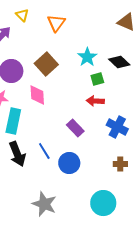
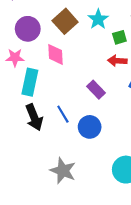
cyan star: (87, 57) -> (98, 19), moved

